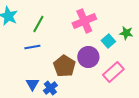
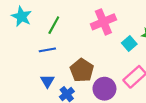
purple circle: (88, 57) -> (104, 89), moved
blue triangle: (32, 84) -> (47, 81), moved

